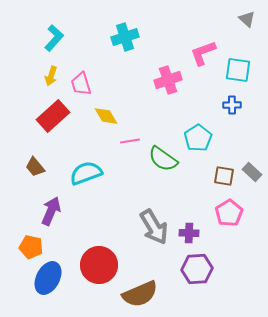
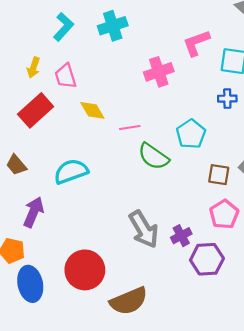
cyan L-shape: (54, 38) -> (63, 27), moved
pink line: (130, 141) -> (130, 128), moved
purple cross: (189, 233) -> (181, 236), turned -30
purple hexagon: (197, 269) -> (207, 259), moved
blue ellipse: (48, 278) -> (30, 284), turned -40

